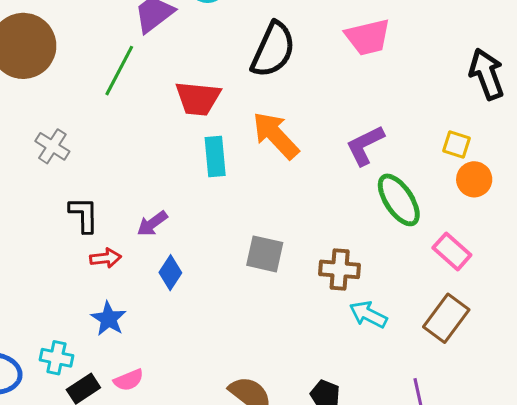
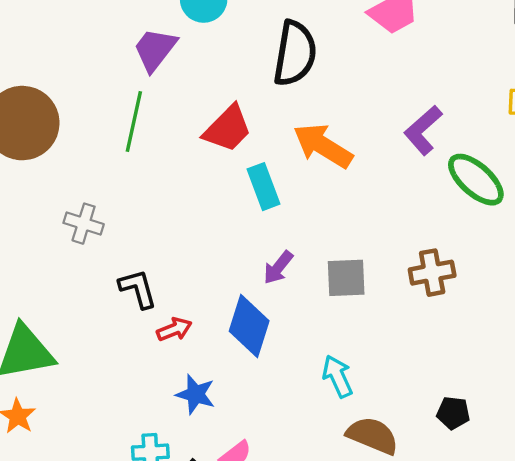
red trapezoid: (198, 98) -> (228, 129), turned -36
purple arrow: (152, 224) -> (278, 267), moved
blue diamond: (170, 273) -> (249, 326), size x1.6
cyan arrow: (368, 314) -> (338, 376), moved, turned 54

